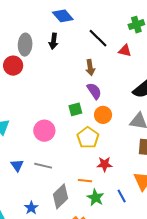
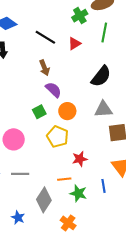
red triangle: (125, 51) -> (74, 44), turned -32
blue line: (122, 196) -> (104, 186), turned 32

